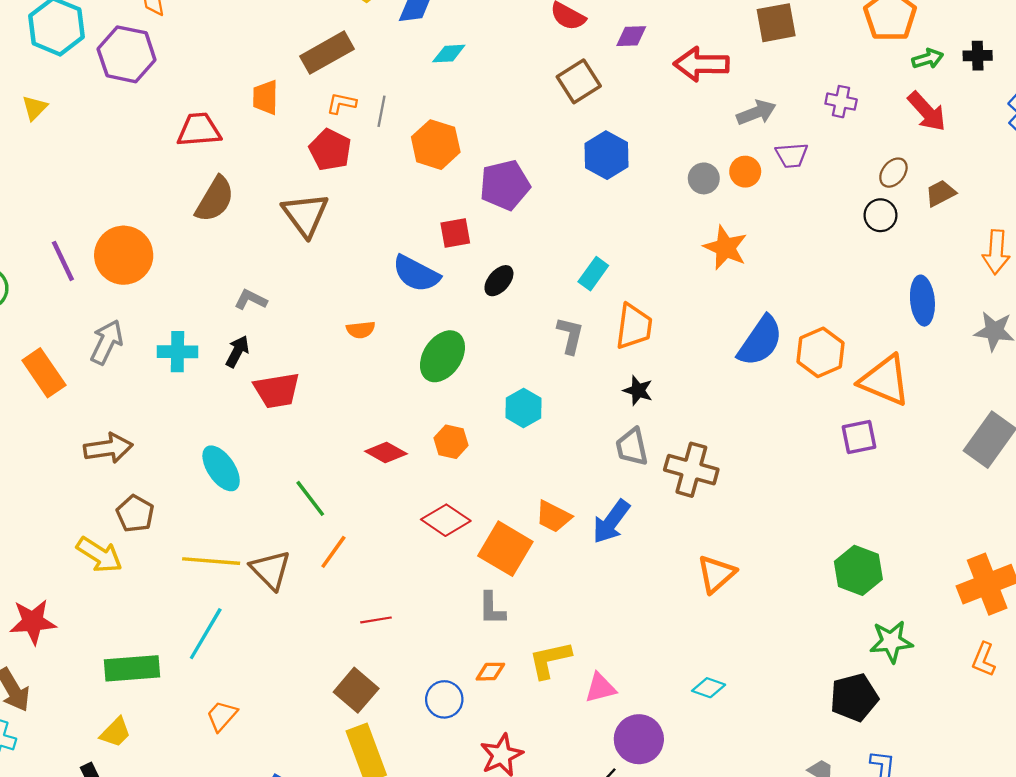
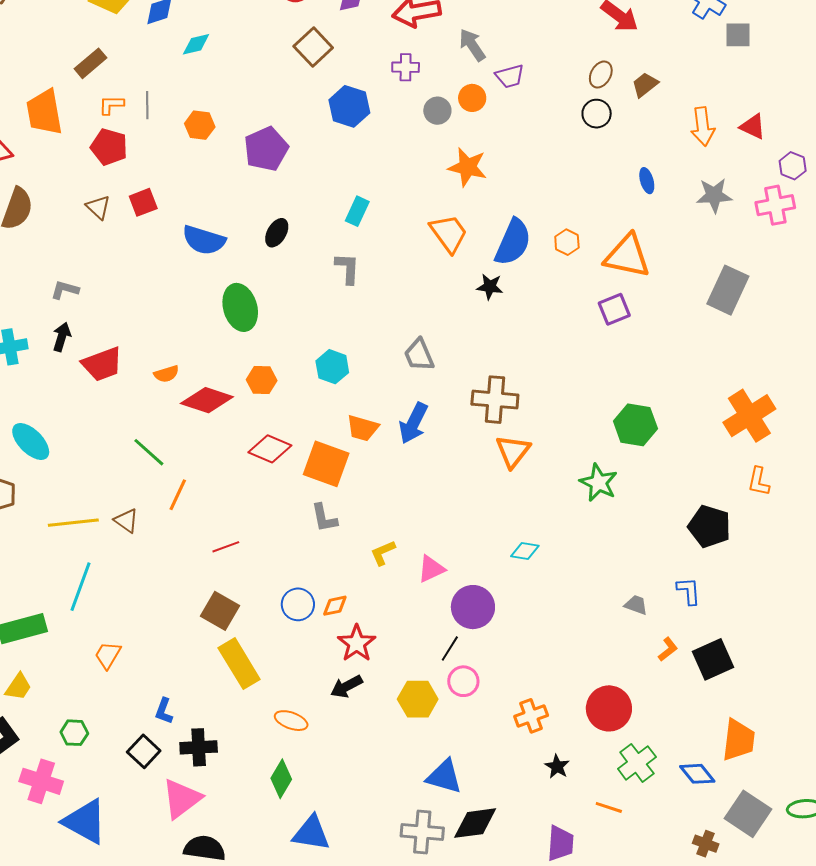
brown rectangle: (327, 53) -> (90, 63), size x0.7
orange trapezoid: (265, 97) -> (44, 112), size x1.5
purple cross: (841, 102) -> (406, 67), moved
gray arrow: (756, 113) -> (472, 45), turned -92
orange hexagon: (436, 145) -> (200, 125), size x0.7
brown triangle: (305, 215) -> (98, 207), size x0.6
red square: (455, 233) -> (143, 202), moved
blue ellipse: (922, 301) -> (647, 181), size x0.6
orange trapezoid: (634, 327) -> (449, 233), moved, turned -33
orange semicircle: (361, 330) -> (166, 374), moved
orange hexagon: (820, 352) -> (567, 242), size x0.6
green ellipse: (442, 356) -> (240, 307), turned -39
black star: (638, 390) -> (490, 287), moved
cyan hexagon: (523, 408) -> (332, 367), moved
red diamond: (386, 453) -> (207, 400), size x1.4
cyan ellipse: (221, 468) -> (31, 441), moved
brown cross: (691, 470) -> (495, 400), moved
brown triangle: (271, 570) -> (126, 521), size x0.7
green star: (891, 642) -> (599, 483), moved, turned -30
yellow L-shape: (550, 660) -> (383, 553), size x0.7
orange diamond: (490, 672) -> (335, 606), moved
black pentagon: (854, 697) -> (709, 526), moved, turned -30

